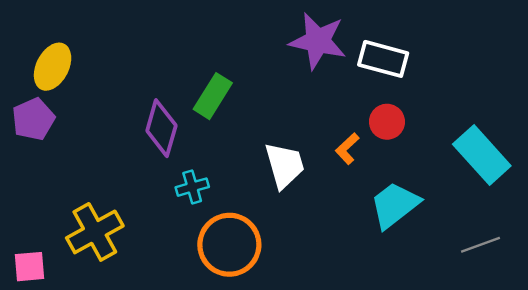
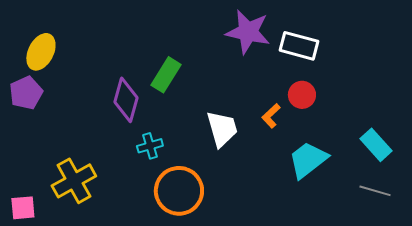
cyan rectangle: (482, 155) -> (376, 145), moved, size x0.7
gray line: (481, 245) -> (375, 191), turned 36

